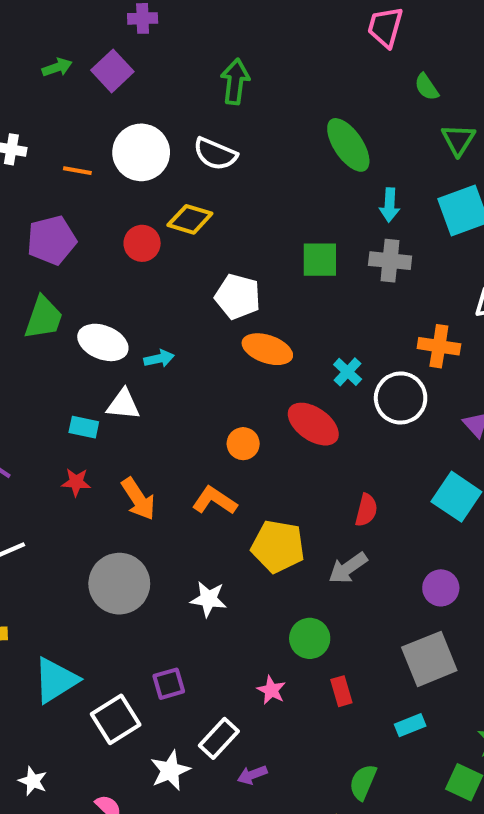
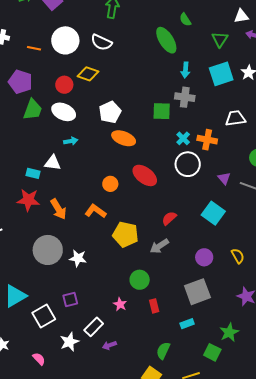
green semicircle: (427, 87) -> (185, 20), moved
purple pentagon: (52, 240) -> (20, 82), turned 30
green square: (320, 260) -> (162, 111), moved
white pentagon: (238, 297) -> (110, 112), turned 30
green trapezoid: (44, 318) -> (33, 110), moved
white ellipse: (103, 342) -> (64, 112), moved
cyan cross: (348, 372) -> (183, 138), moved
red star: (76, 482) -> (28, 200), size x1.6
red semicircle: (366, 510) -> (169, 218), turned -147
white star: (208, 599) -> (78, 258), moved

